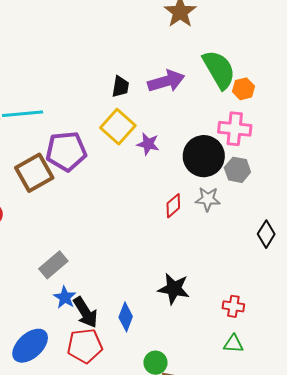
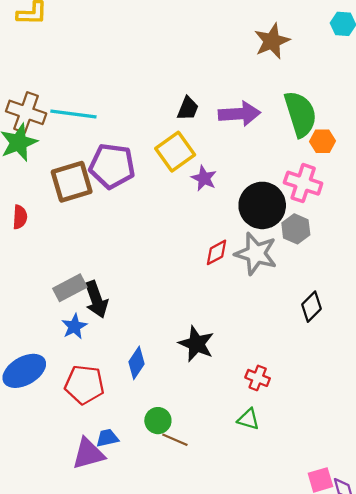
gray star: (208, 199) -> (256, 254), size x1.5
black arrow: (85, 312) -> (96, 299), moved

